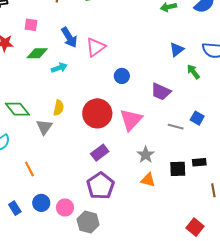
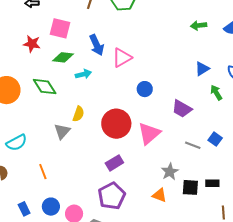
pink square: (31, 25) -> (60, 28), size x1.5
green diamond: (17, 109) -> (45, 87), moved
gray star: (146, 155) -> (170, 172), moved

